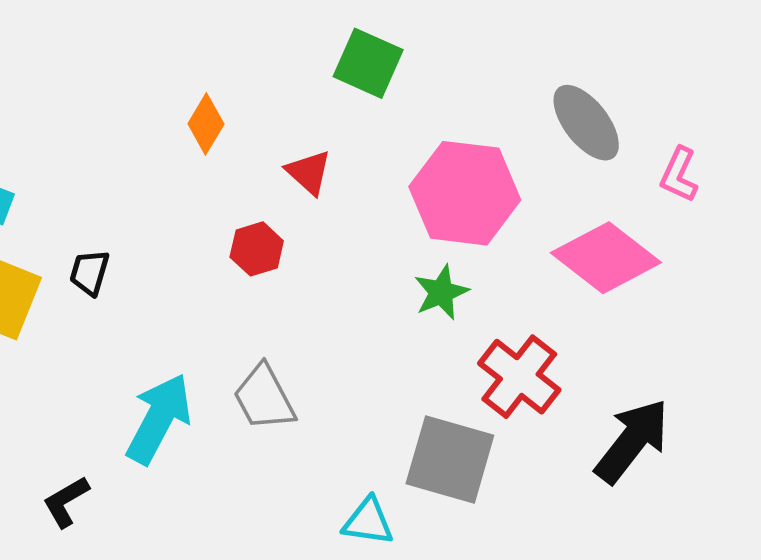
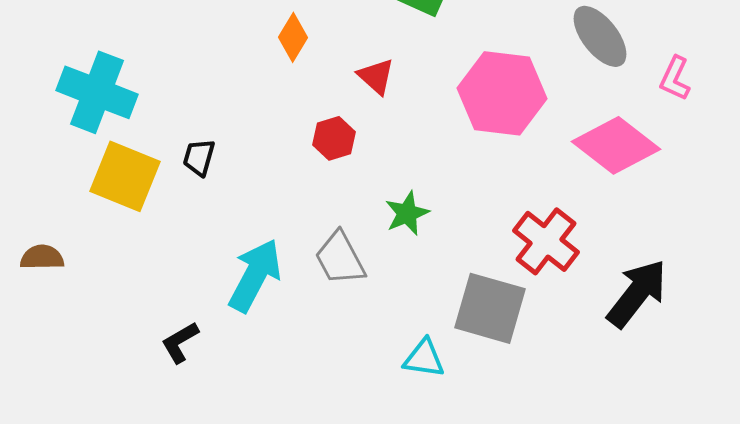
green star: (441, 292) -> (407, 213), moved

